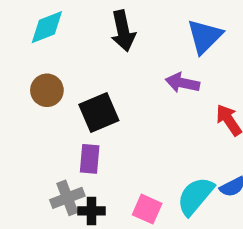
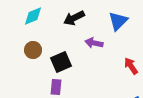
black arrow: (123, 31) -> (74, 18), turned 75
purple arrow: (182, 83) -> (94, 43), moved

